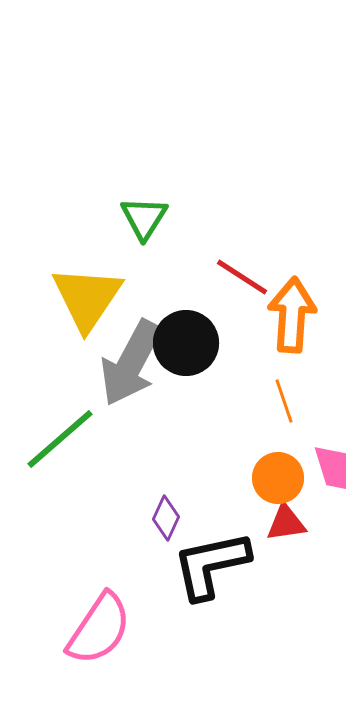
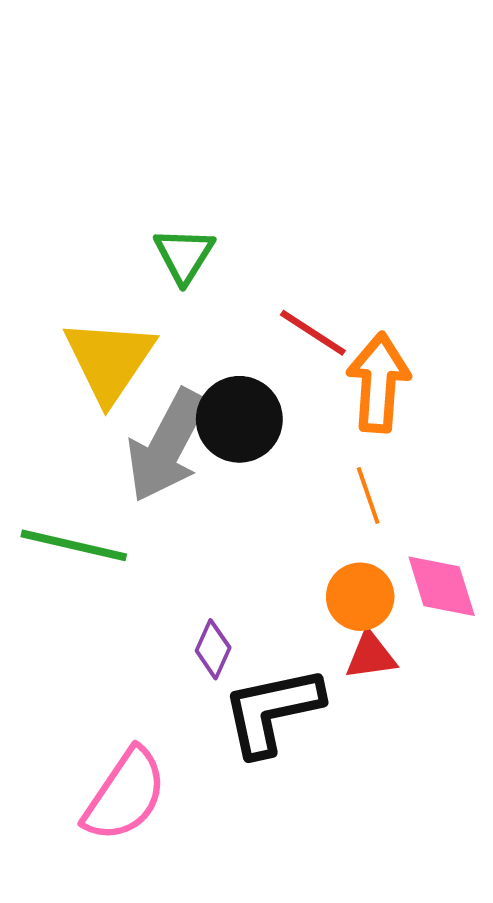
green line: (60, 439) -> (74, 545), turned 54

